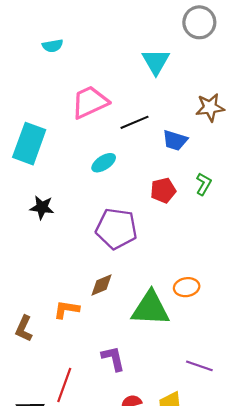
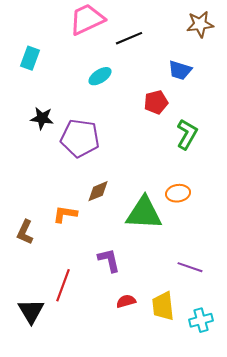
blue trapezoid: (175, 140) -> (180, 70), moved
cyan rectangle: (29, 144) -> (30, 58), size x0.6
green L-shape: (204, 184) -> (187, 134), moved, size x1.4
purple pentagon: (116, 229) -> (80, 138), moved

